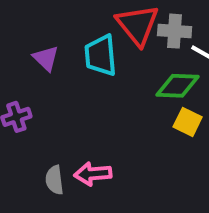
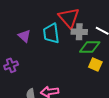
gray cross: (175, 31) -> (79, 32), moved

